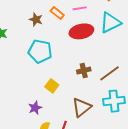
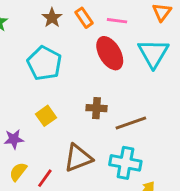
cyan triangle: (110, 23) -> (153, 53), turned -50
red ellipse: (81, 31) -> (110, 53), turned 55

